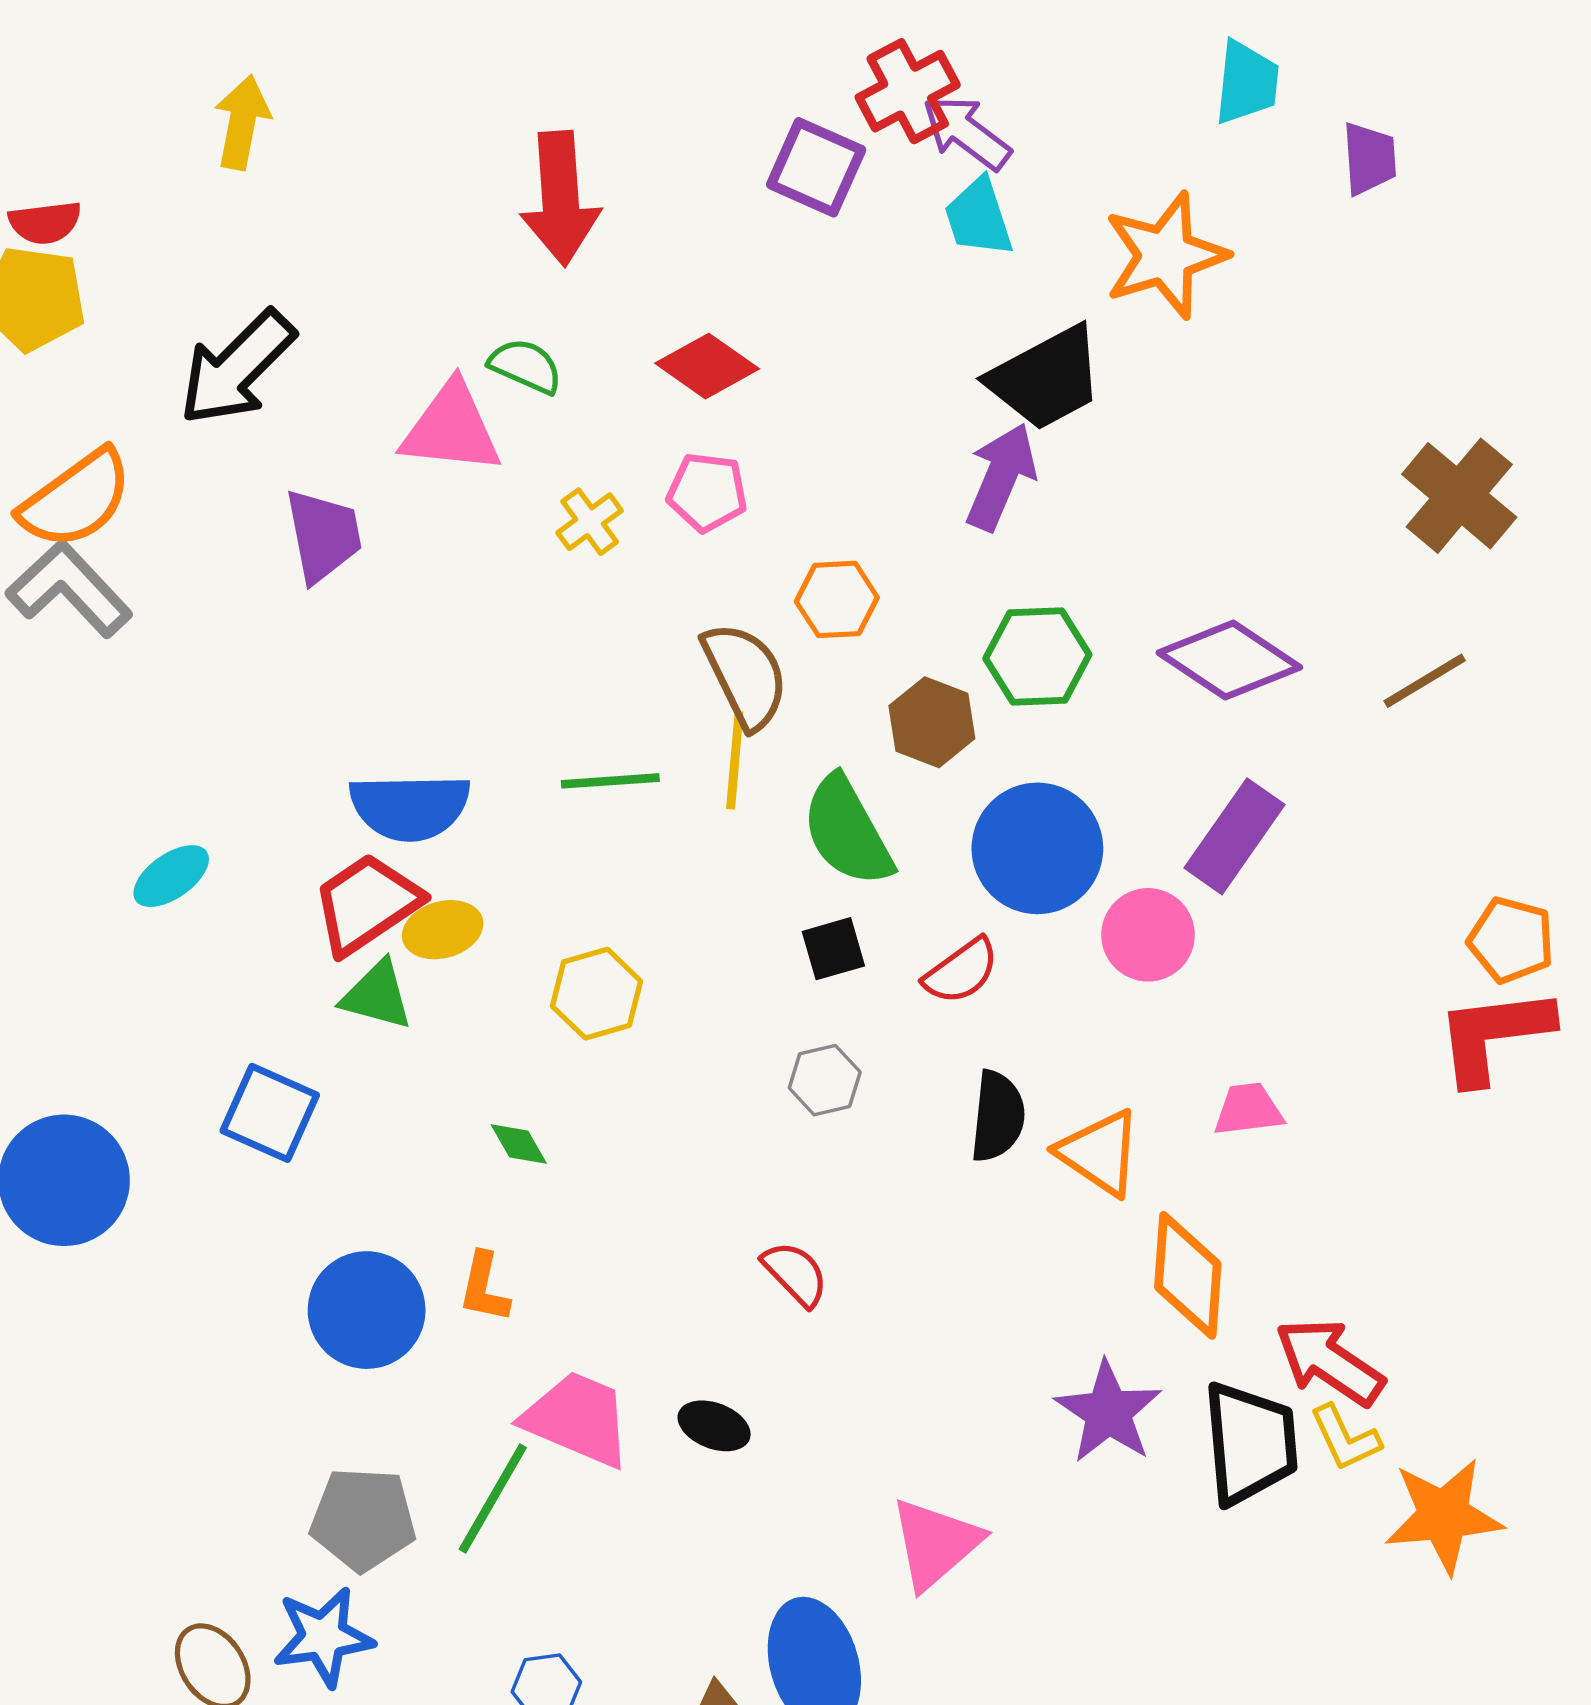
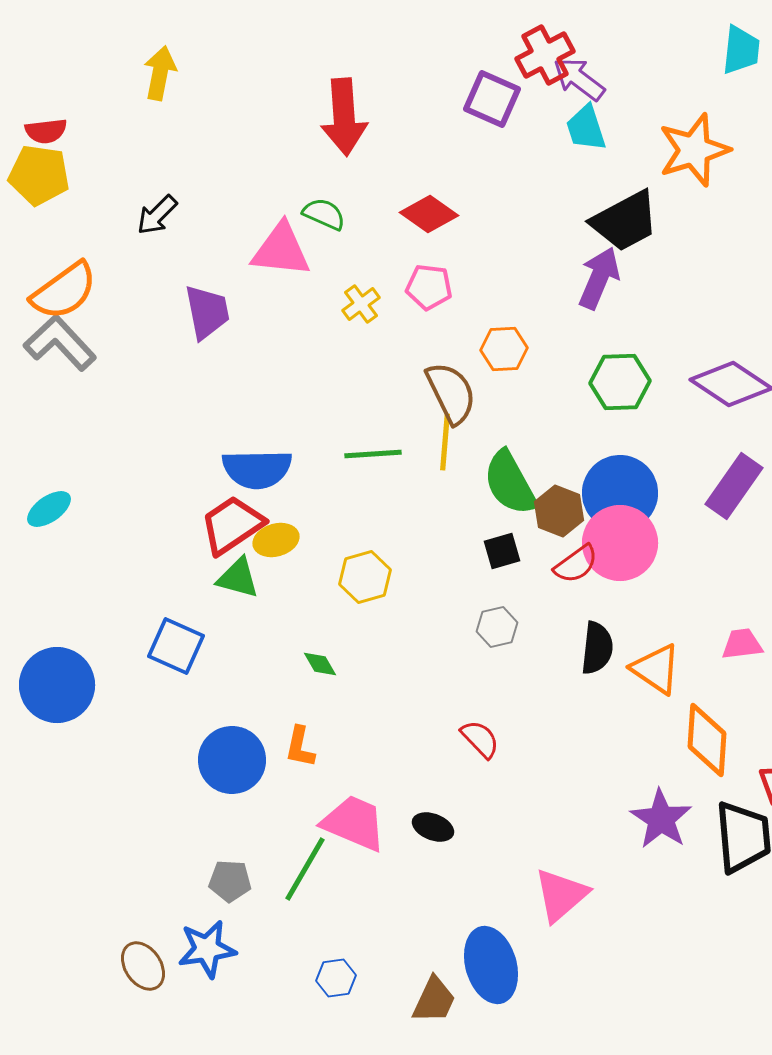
black arrow: (237, 368) -> (157, 215), size x0.6
brown hexagon: (932, 722) -> (559, 511), moved
cyan ellipse: (171, 876) -> (49, 509), moved
pink circle: (1148, 935) -> (620, 543), moved, size x1.4
gray pentagon: (363, 1519) -> (230, 881), size x0.7

